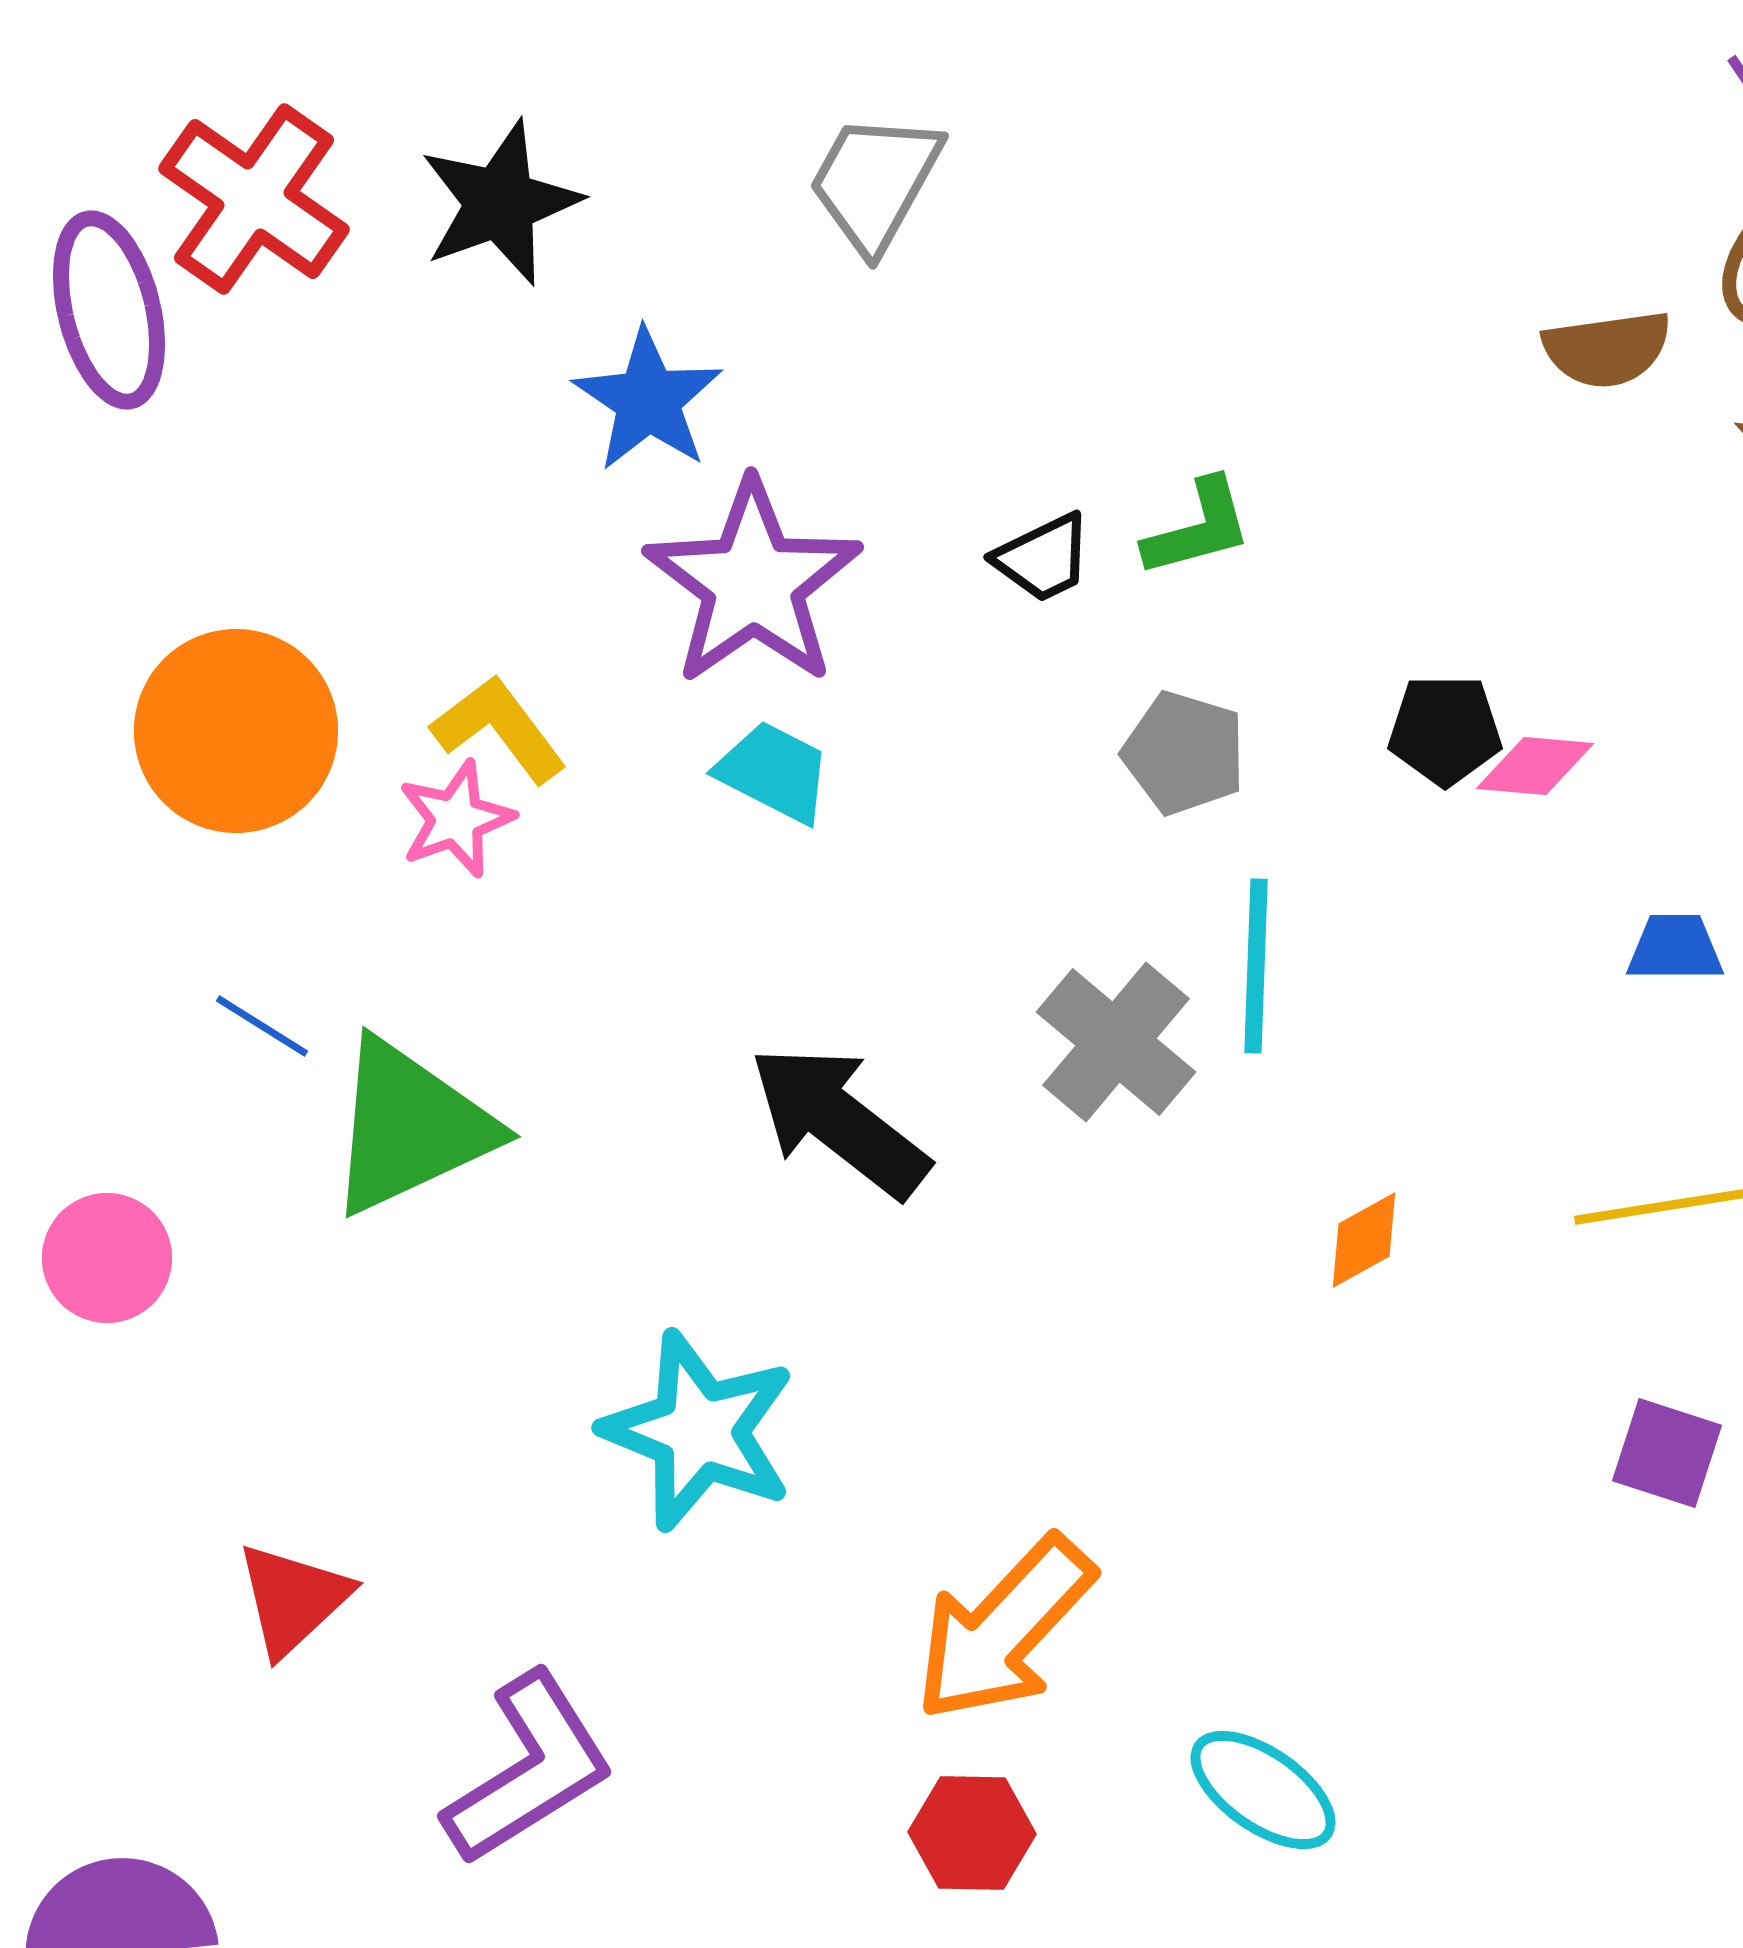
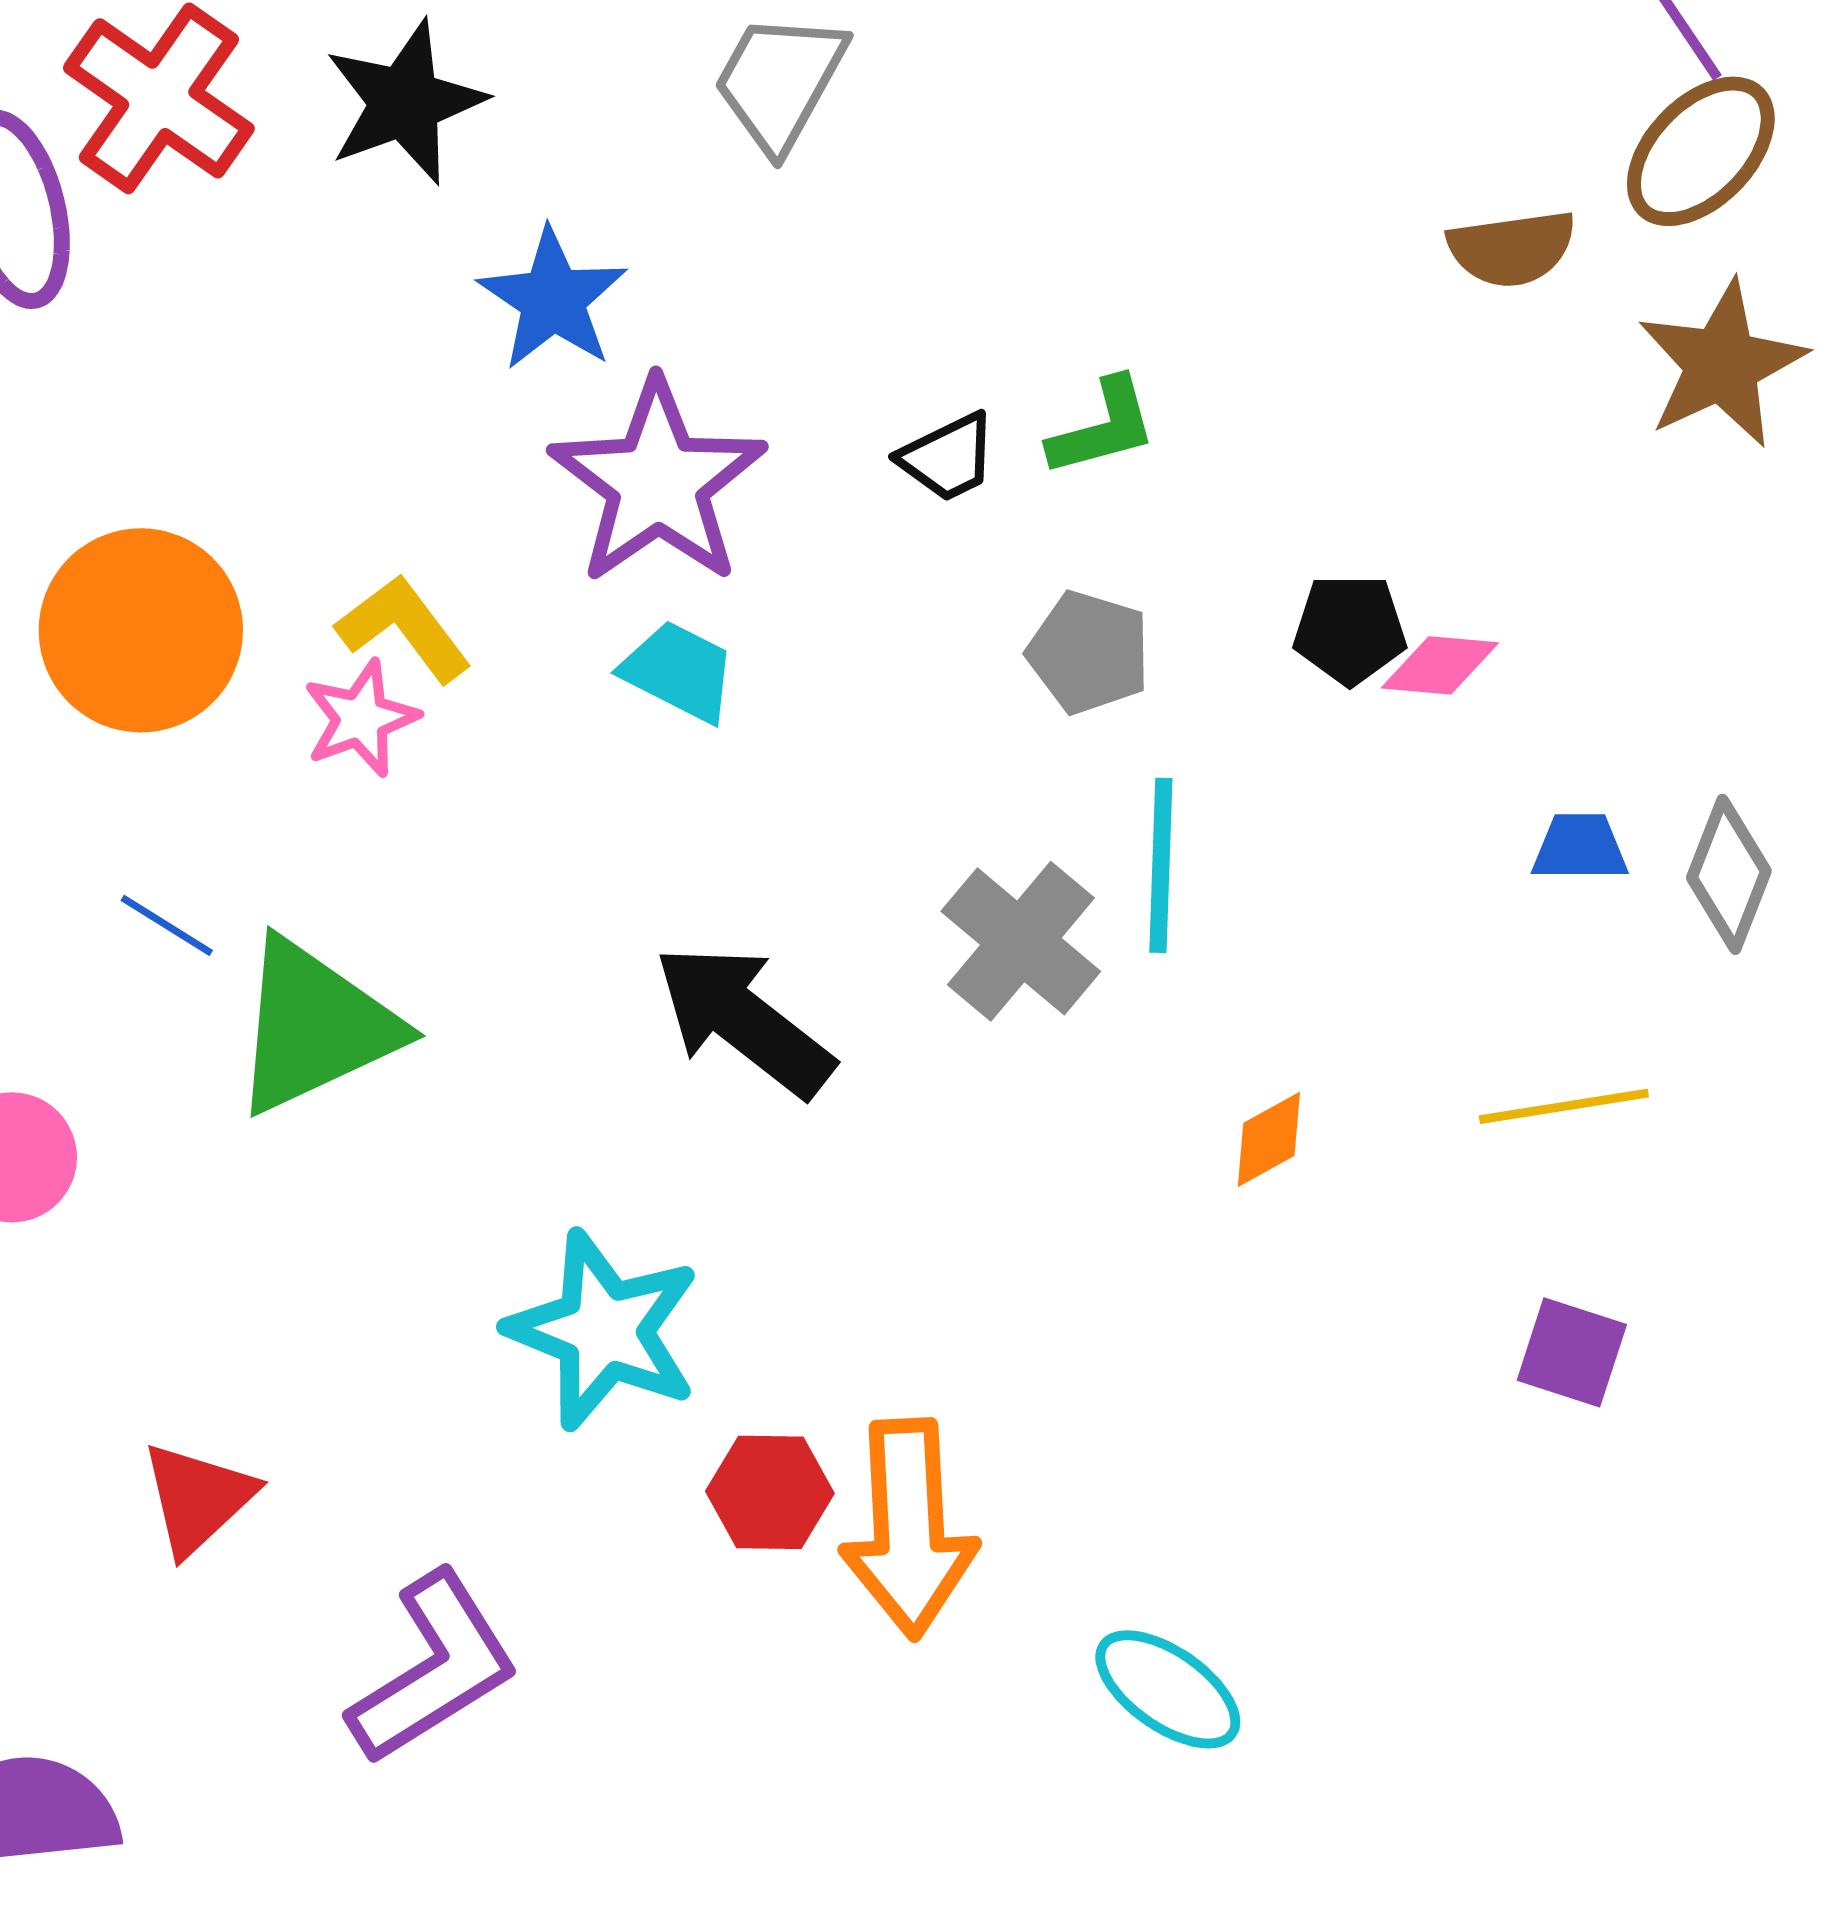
orange arrow: (1004, 1629) -> (909, 1528), turned -46
red hexagon: (972, 1833) -> (770, 1492), moved

